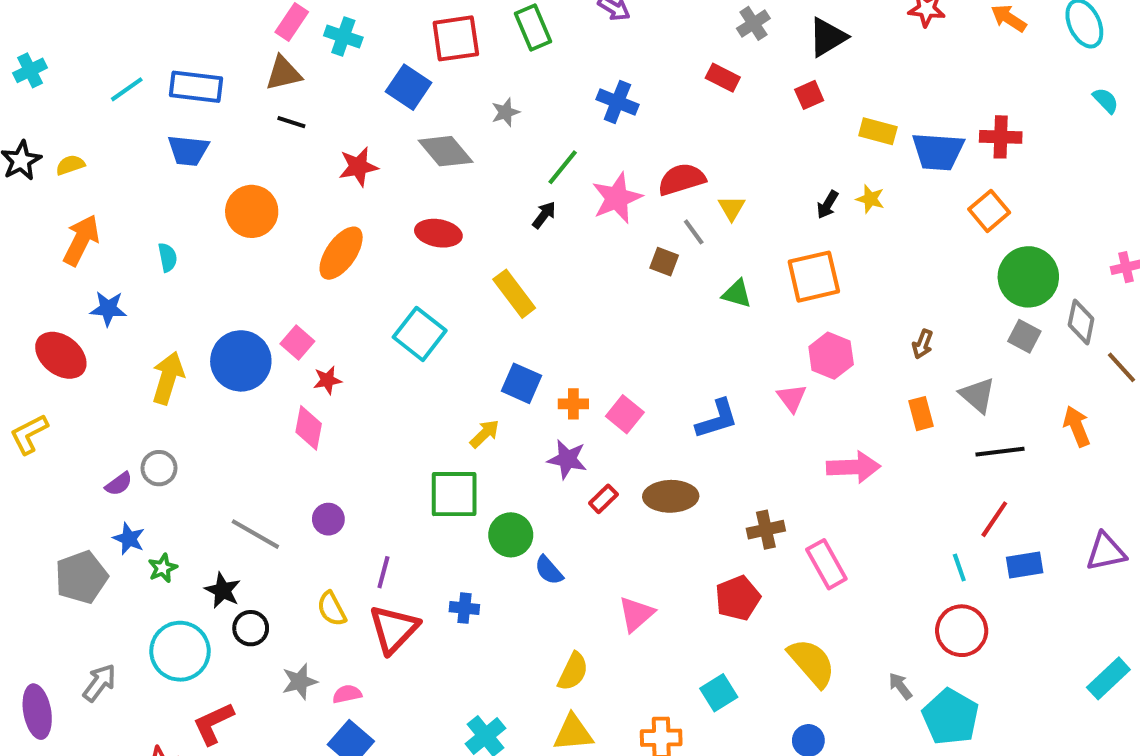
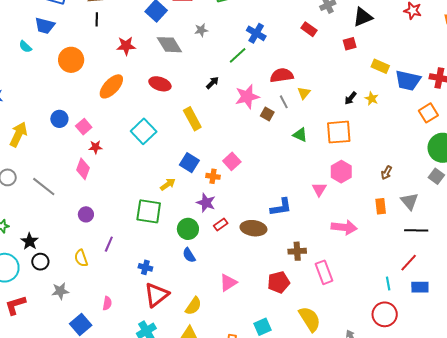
black line: (291, 122) -> (97, 19), turned 64
green line: (563, 167) -> (238, 55), moved
pink star: (617, 198) -> (247, 97), moved
cyan semicircle: (168, 257) -> (25, 47), moved, turned 136
blue circle: (241, 361) -> (59, 119), moved, size x0.6
pink square: (625, 414) -> (232, 161), moved
blue L-shape: (717, 419) -> (281, 207), moved
gray line: (255, 534) -> (44, 187), moved
green circle: (511, 535) -> (188, 229), moved
red triangle: (394, 629) -> (156, 295), moved
pink semicircle: (347, 694) -> (107, 303), moved, turned 104

